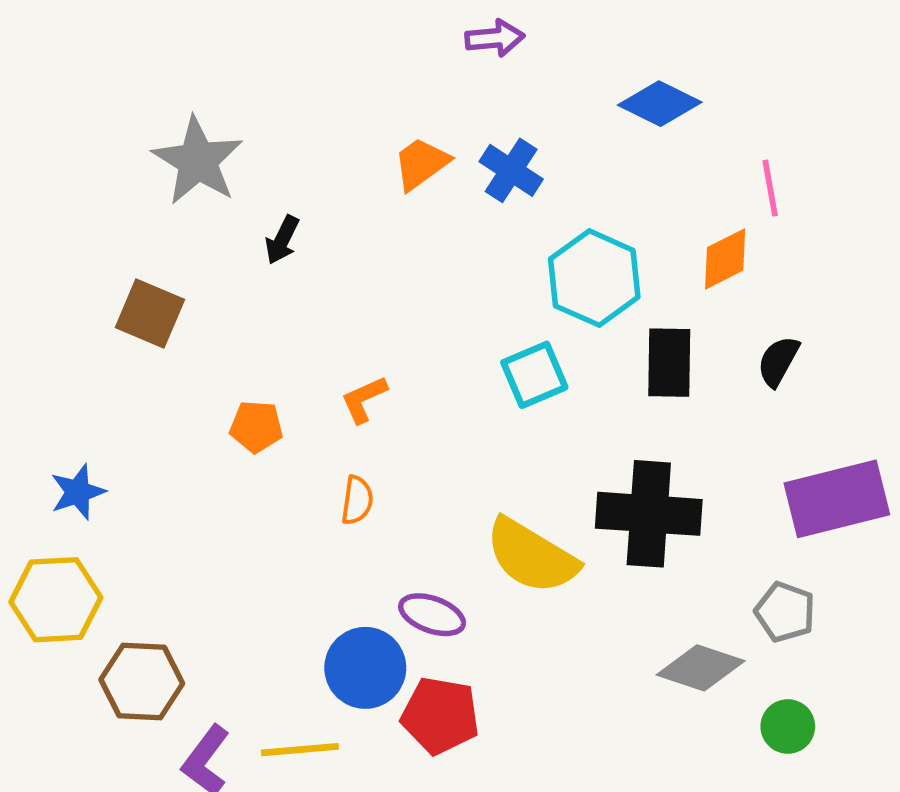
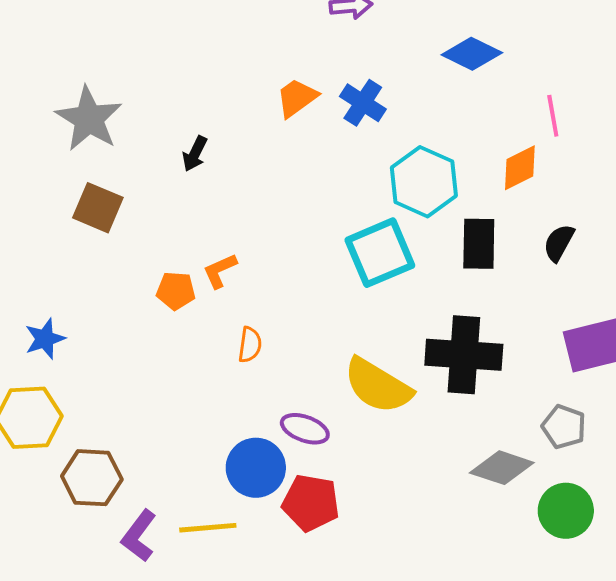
gray star: (198, 161) -> (89, 119), moved
cyan square: (534, 375) -> (380, 253), size x1.4
orange L-shape: (364, 399) -> (220, 271), moved
green circle: (788, 726) -> (566, 511), size x1.4

